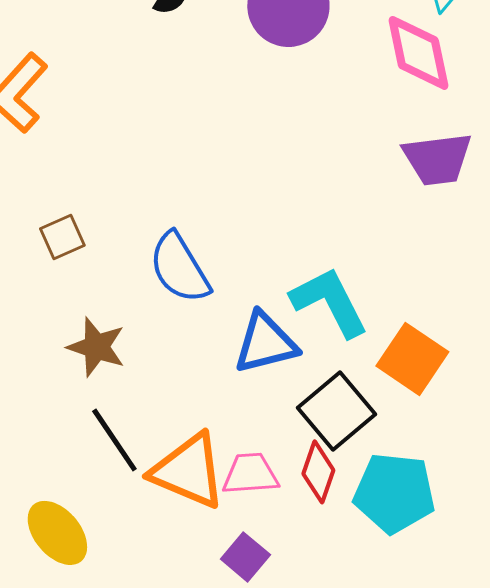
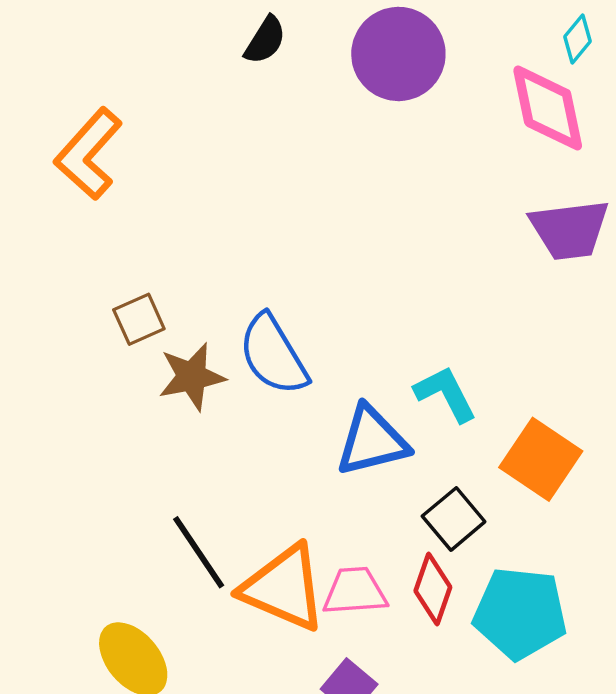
cyan L-shape: (329, 302) -> (445, 394), size x0.7
brown star: (96, 347) -> (192, 377), moved, turned -30
black square: (336, 411) -> (454, 519), size x0.7

